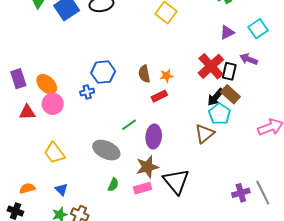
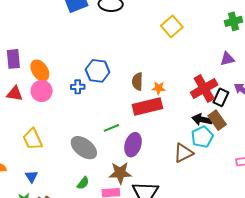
red rectangle: (159, 96) -> (147, 106), size x1.8
black arrow: (216, 97) -> (202, 120), turned 48

